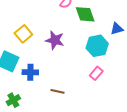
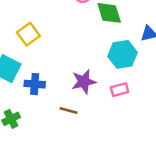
purple star: (55, 40) -> (84, 82), moved, turned -30
pink rectangle: (96, 73) -> (120, 90), turned 32

